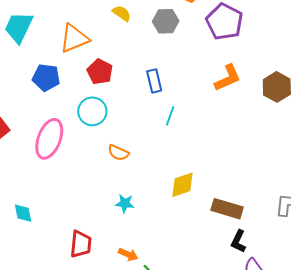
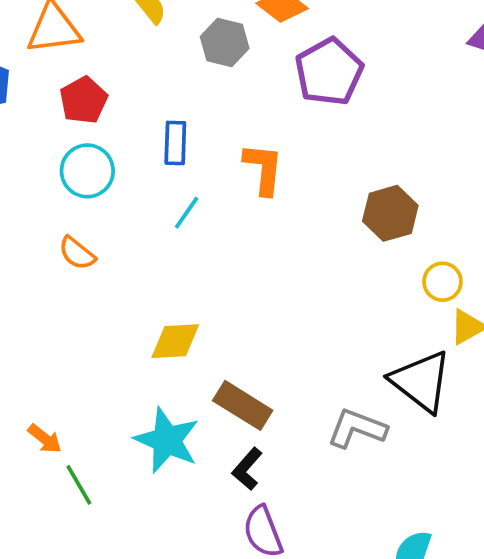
orange L-shape: (228, 78) -> (263, 169), moved, turned -76
cyan circle: (92, 111) -> (87, 171), moved
cyan star: (125, 203) -> (167, 440), moved, size x1.8

